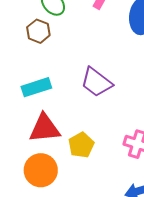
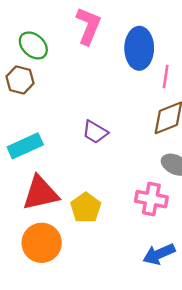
purple trapezoid: (96, 82) -> (95, 132), size x0.7

